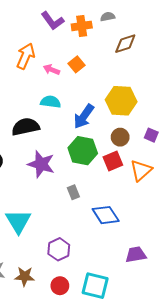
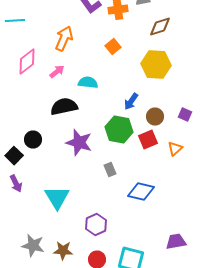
pink arrow: (52, 70) -> (57, 72), moved, turned 119
yellow hexagon: (121, 101) -> (156, 64), moved
blue arrow: (84, 116) -> (131, 102), moved, size x0.7
orange triangle: (141, 170) -> (175, 148), size x0.7
blue diamond: (106, 215) -> (141, 192), turned -44
purple trapezoid: (136, 255) -> (176, 242), moved

